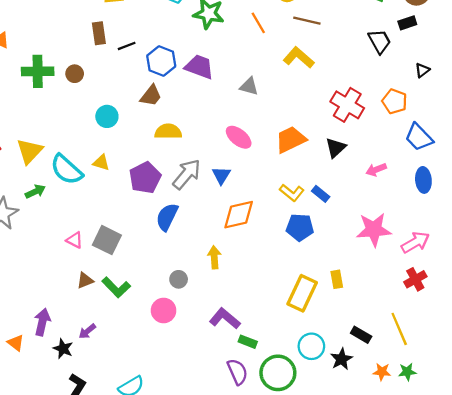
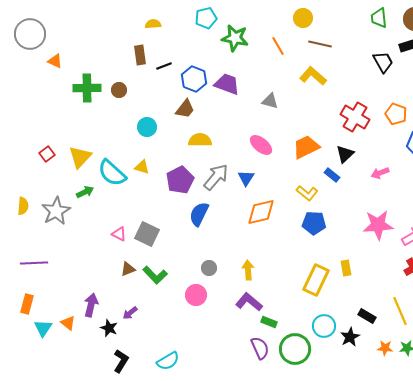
blue rectangle: (321, 194) -> (332, 175), moved
yellow arrow: (214, 257) -> (248, 270), moved

